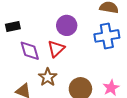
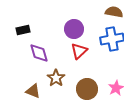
red triangle: (56, 49) -> (79, 51), moved

